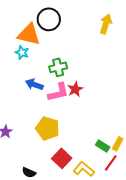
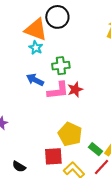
cyan star: (22, 53) -> (36, 48), moved
yellow pentagon: (48, 128) -> (70, 134), moved
red square: (62, 158) -> (53, 156), turned 36

